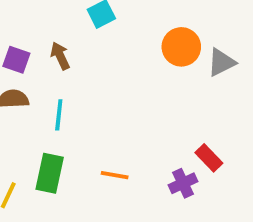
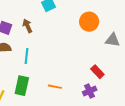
gray triangle: (221, 62) -> (112, 40), moved, turned 35
red rectangle: (209, 158) -> (97, 72), moved

